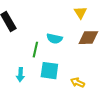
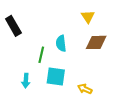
cyan semicircle: (54, 39) -> (61, 43), turned 70

